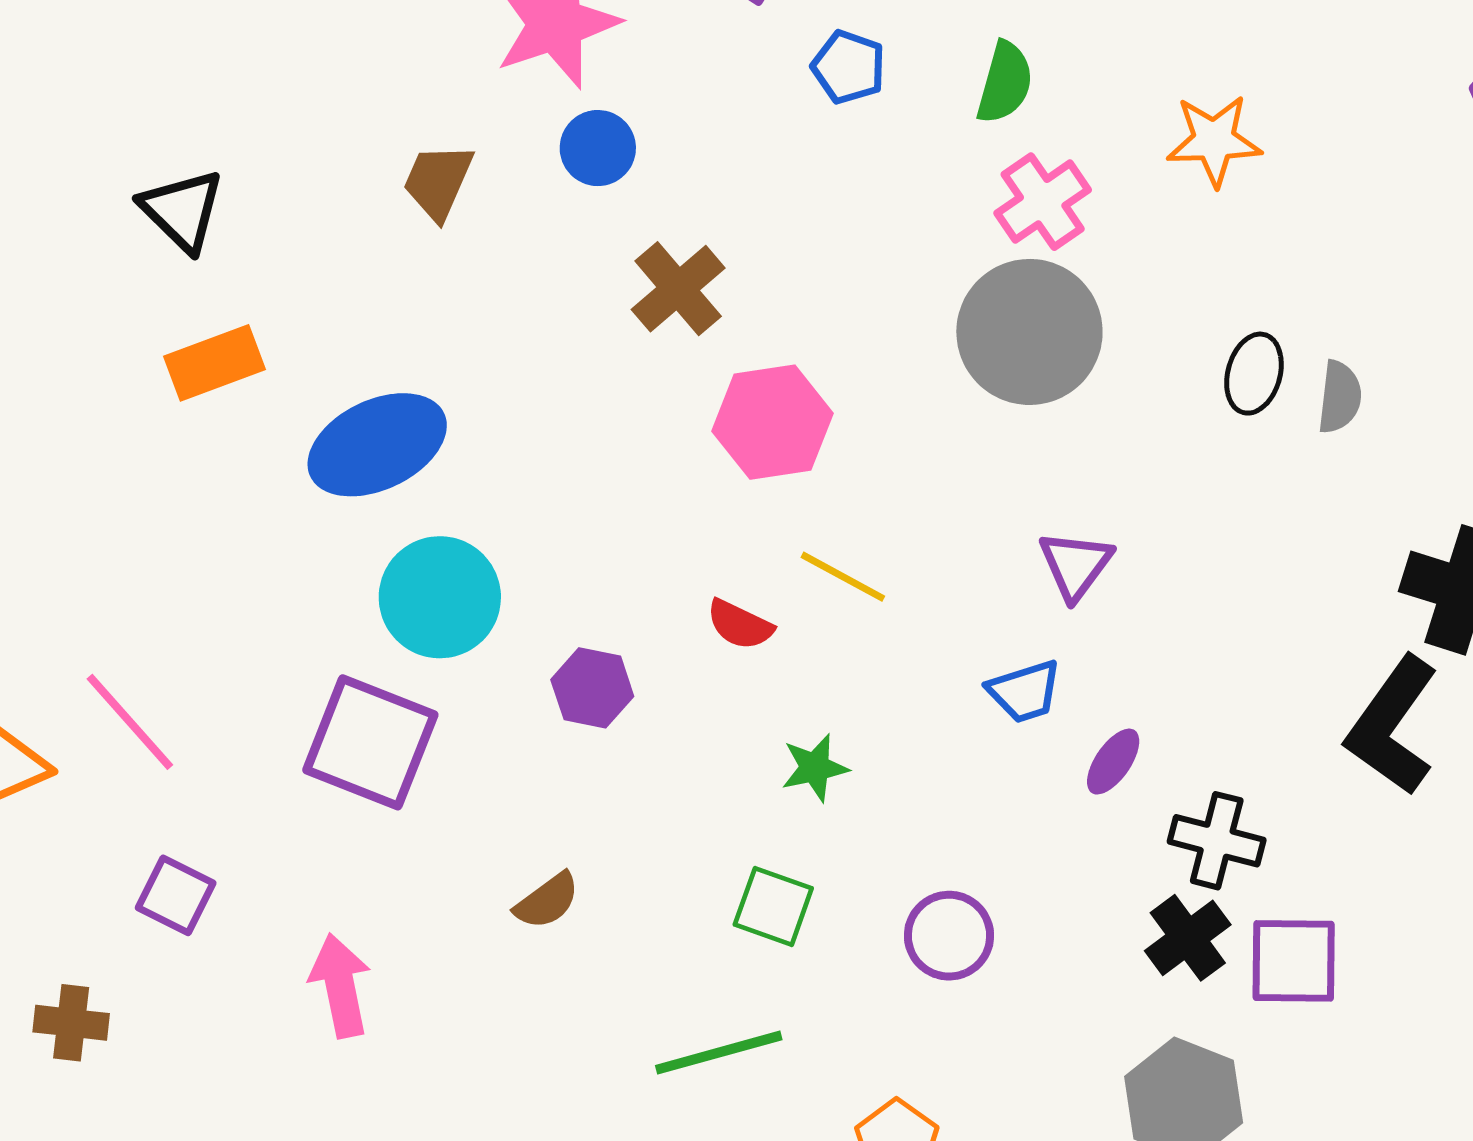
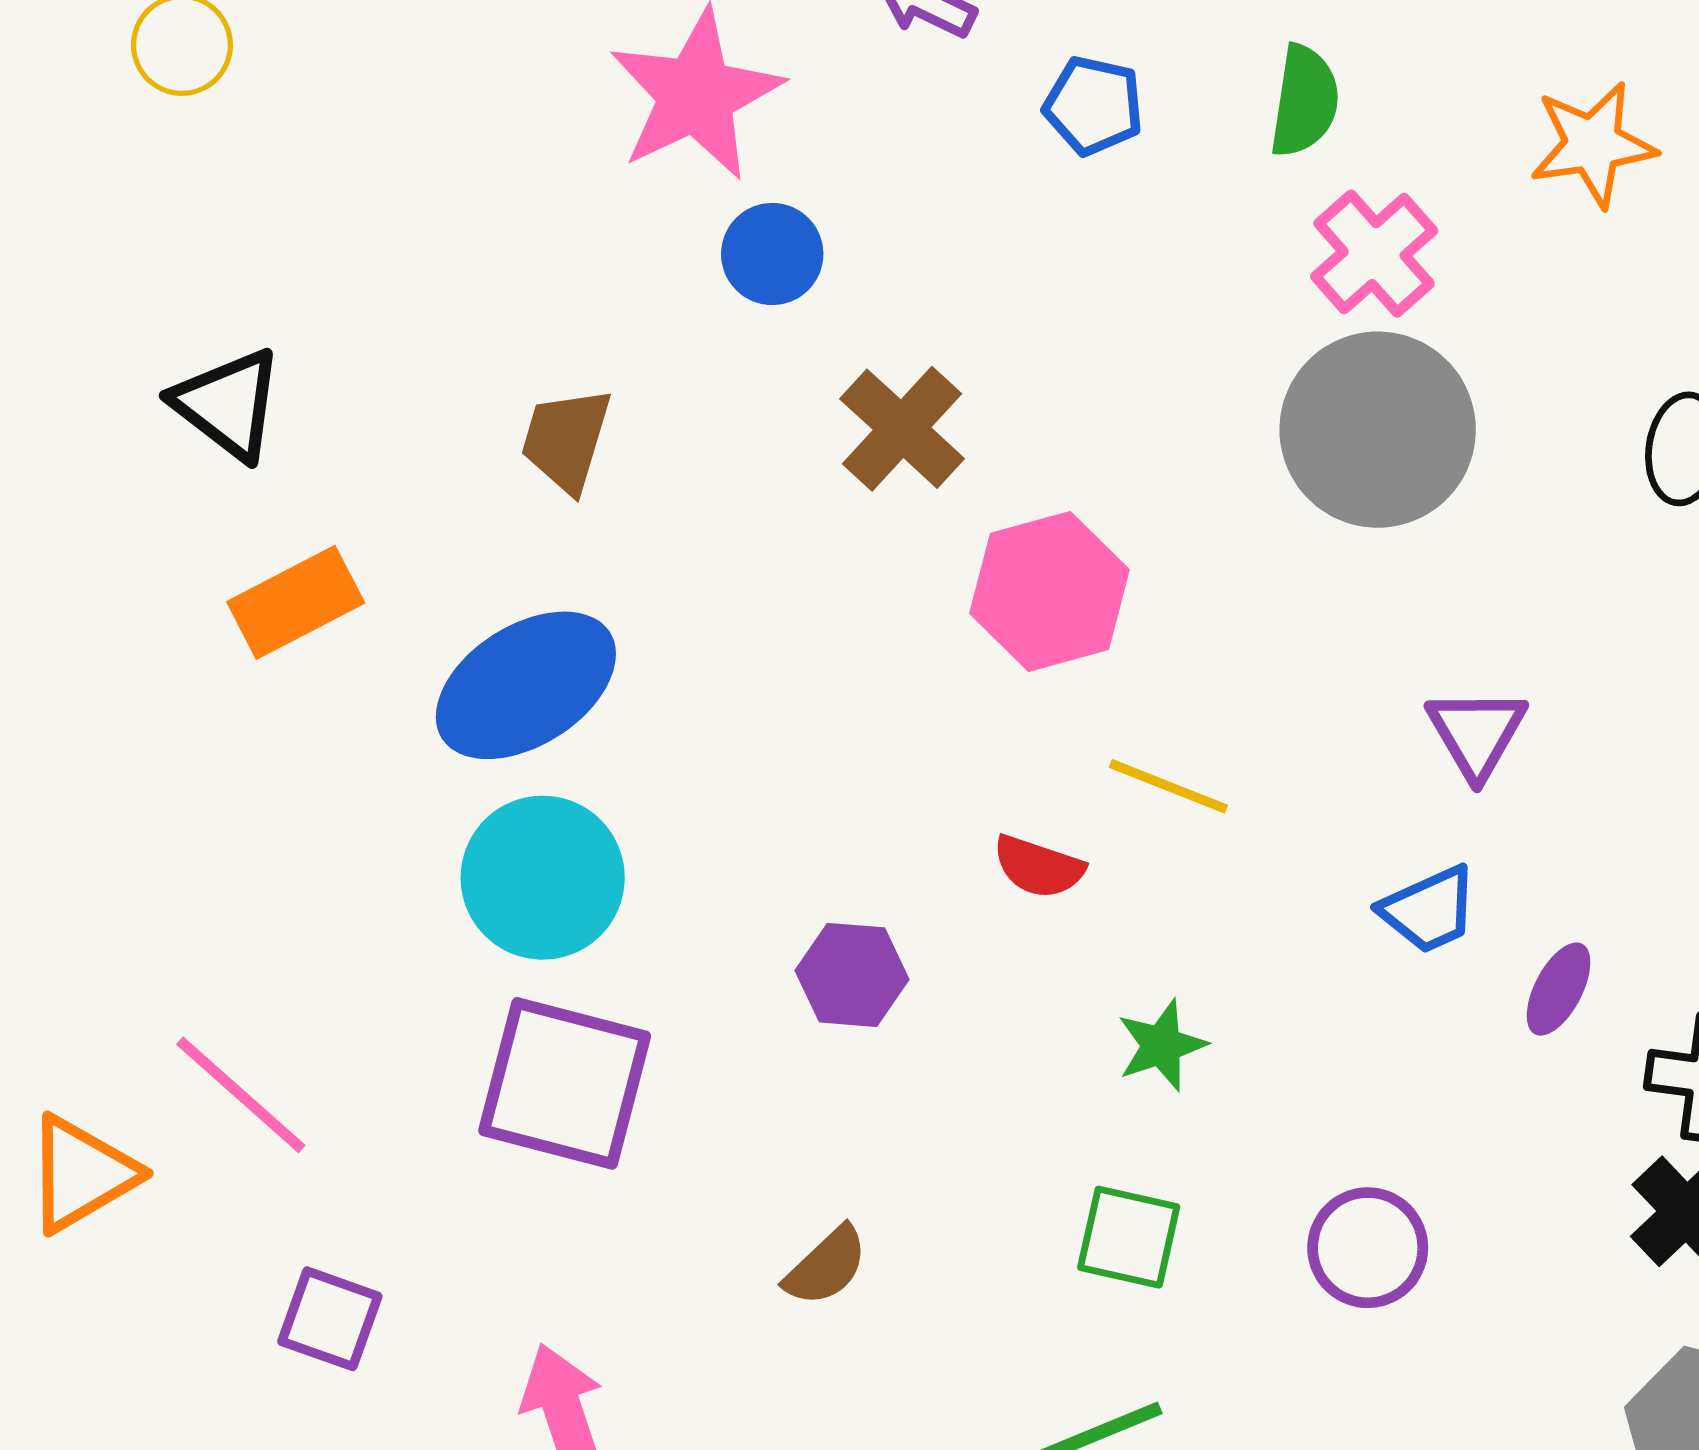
brown trapezoid: (438, 181) -> (566, 440), moved
cyan circle: (440, 597) -> (543, 878), moved

